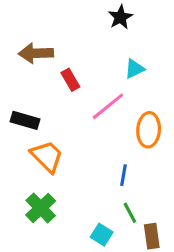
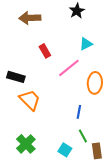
brown arrow: (36, 53) -> (30, 18), moved
green cross: (41, 208) -> (26, 144), moved

